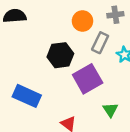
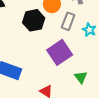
black hexagon: (60, 55) -> (34, 20), moved

